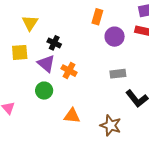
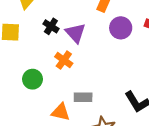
purple triangle: (46, 64) -> (75, 33), moved
gray rectangle: (118, 74) -> (83, 97), moved

